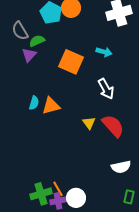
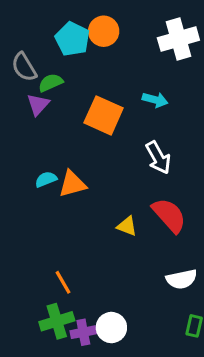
cyan semicircle: (34, 103) -> (46, 179), turned -128
yellow triangle: (89, 123) -> (127, 226), moved, turned -32
orange line: (58, 189) -> (63, 282), moved

